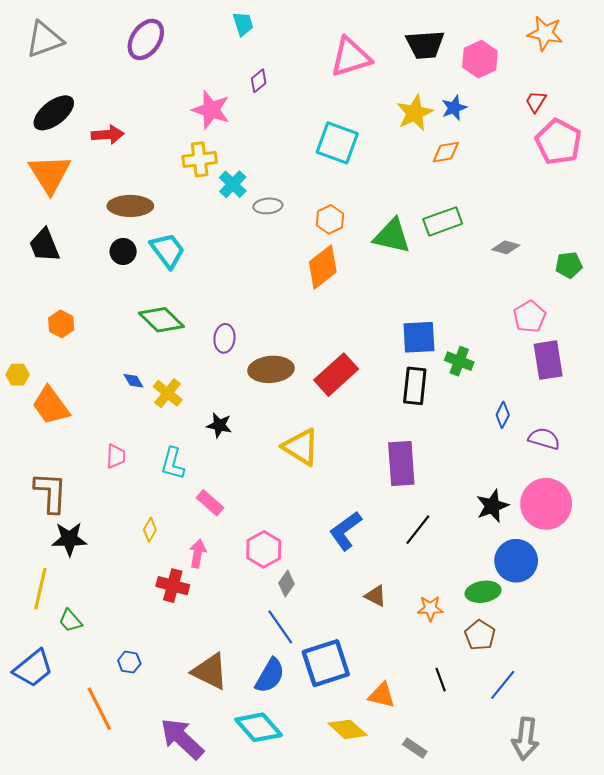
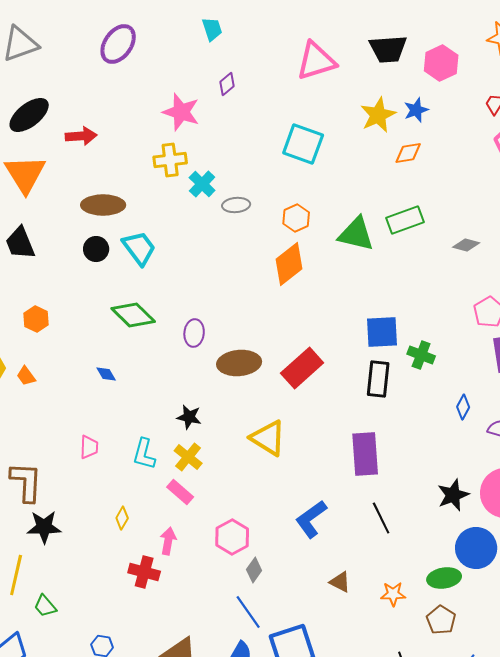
yellow cross: (168, 393) -> (188, 457), moved
orange trapezoid: (51, 406) -> (26, 376), moved, size x0.5
black line: (418, 530) -> (381, 518), turned -64

